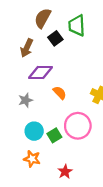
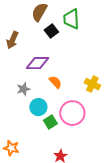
brown arrow: (27, 48) -> (12, 40), moved
cyan circle: (34, 131) -> (38, 107), moved
orange star: (32, 159) -> (11, 148), moved

